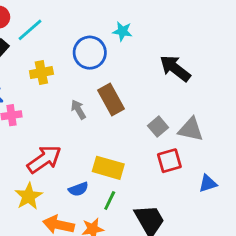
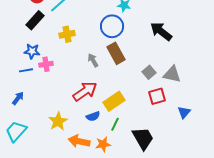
blue circle: (90, 53) -> (112, 26), moved
red arrow: (44, 159) -> (85, 91), moved
yellow rectangle: (108, 168) -> (114, 101), turned -50
blue triangle: (208, 183) -> (184, 112), turned -32

